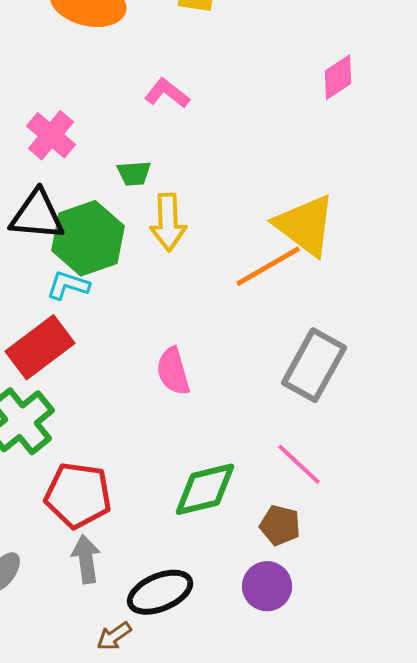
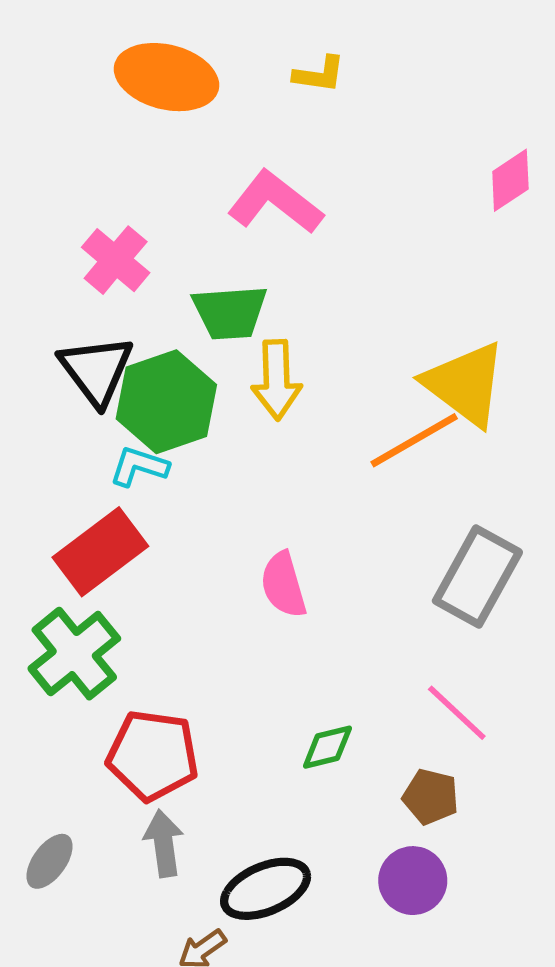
pink L-shape: (167, 93) -> (275, 202), size x1.5
green trapezoid: (134, 173) -> (230, 312), size x1.6
black triangle: (37, 215) -> (96, 370), turned 48
green diamond: (205, 489) -> (327, 747), size x0.6

